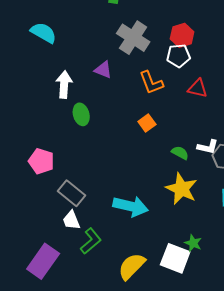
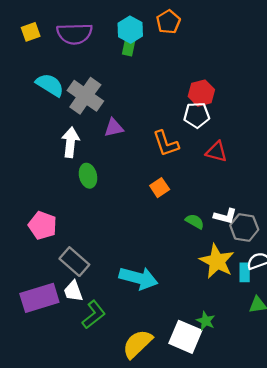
gray cross: (133, 38) -> (85, 96), moved
purple triangle: (103, 70) -> (114, 128), turned -36
yellow star: (181, 189) -> (217, 261), moved
purple rectangle: (43, 261) -> (39, 298), moved, turned 36

